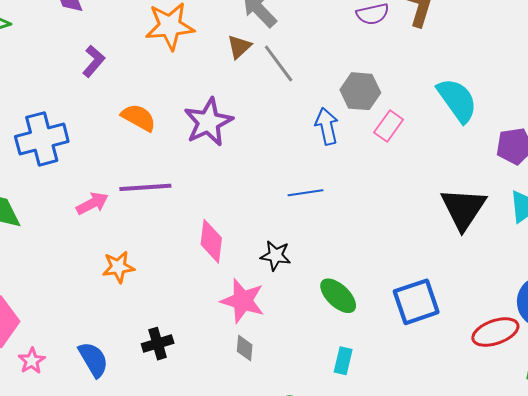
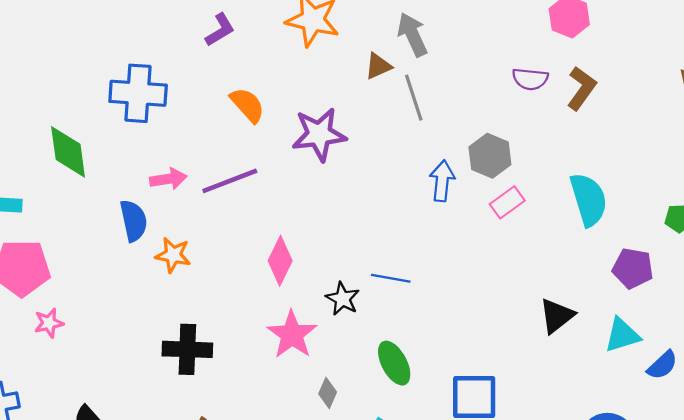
purple line: (145, 187) -> (230, 181), turned -36
blue line: (306, 193) -> (391, 278), moved
black triangle: (463, 209) -> (557, 316), size x0.7
black cross: (158, 344) -> (187, 349), size x1.4
gray diamond: (245, 348) -> (328, 393), moved
blue semicircle: (93, 359) -> (134, 221), moved

